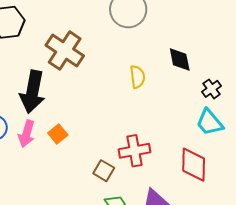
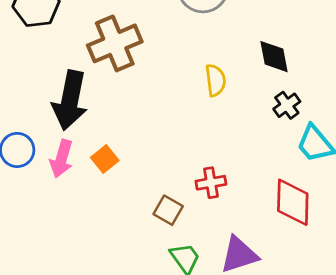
brown cross: (65, 50) -> (115, 43), turned 33
black cross: (211, 89) -> (287, 105), moved
red cross: (134, 151) -> (211, 183), size x0.7

